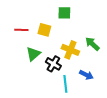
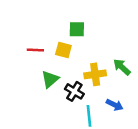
green square: (64, 13) -> (77, 29), moved
yellow cross: (70, 50) -> (95, 74), turned -30

